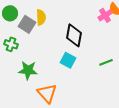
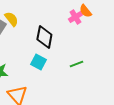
yellow semicircle: (41, 17) -> (11, 19), turned -35

